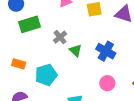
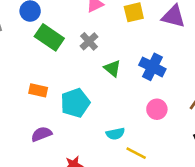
green rectangle: (29, 24) -> (49, 37), turned 55
gray cross: (60, 37) -> (89, 41), moved

